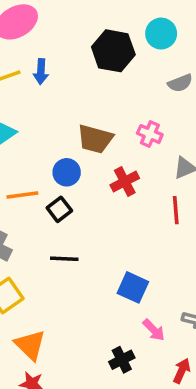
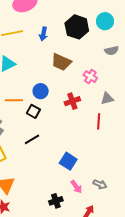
blue arrow: (41, 72) -> (43, 34), moved
brown trapezoid: (95, 139) -> (61, 62), moved
black square: (59, 209) -> (33, 111), turned -32
black line: (64, 259) -> (32, 139), turned -42

